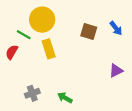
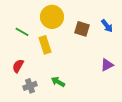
yellow circle: (42, 20) -> (52, 17), moved
red semicircle: (12, 52) -> (18, 66), moved
green arrow: (65, 98) -> (58, 82), moved

